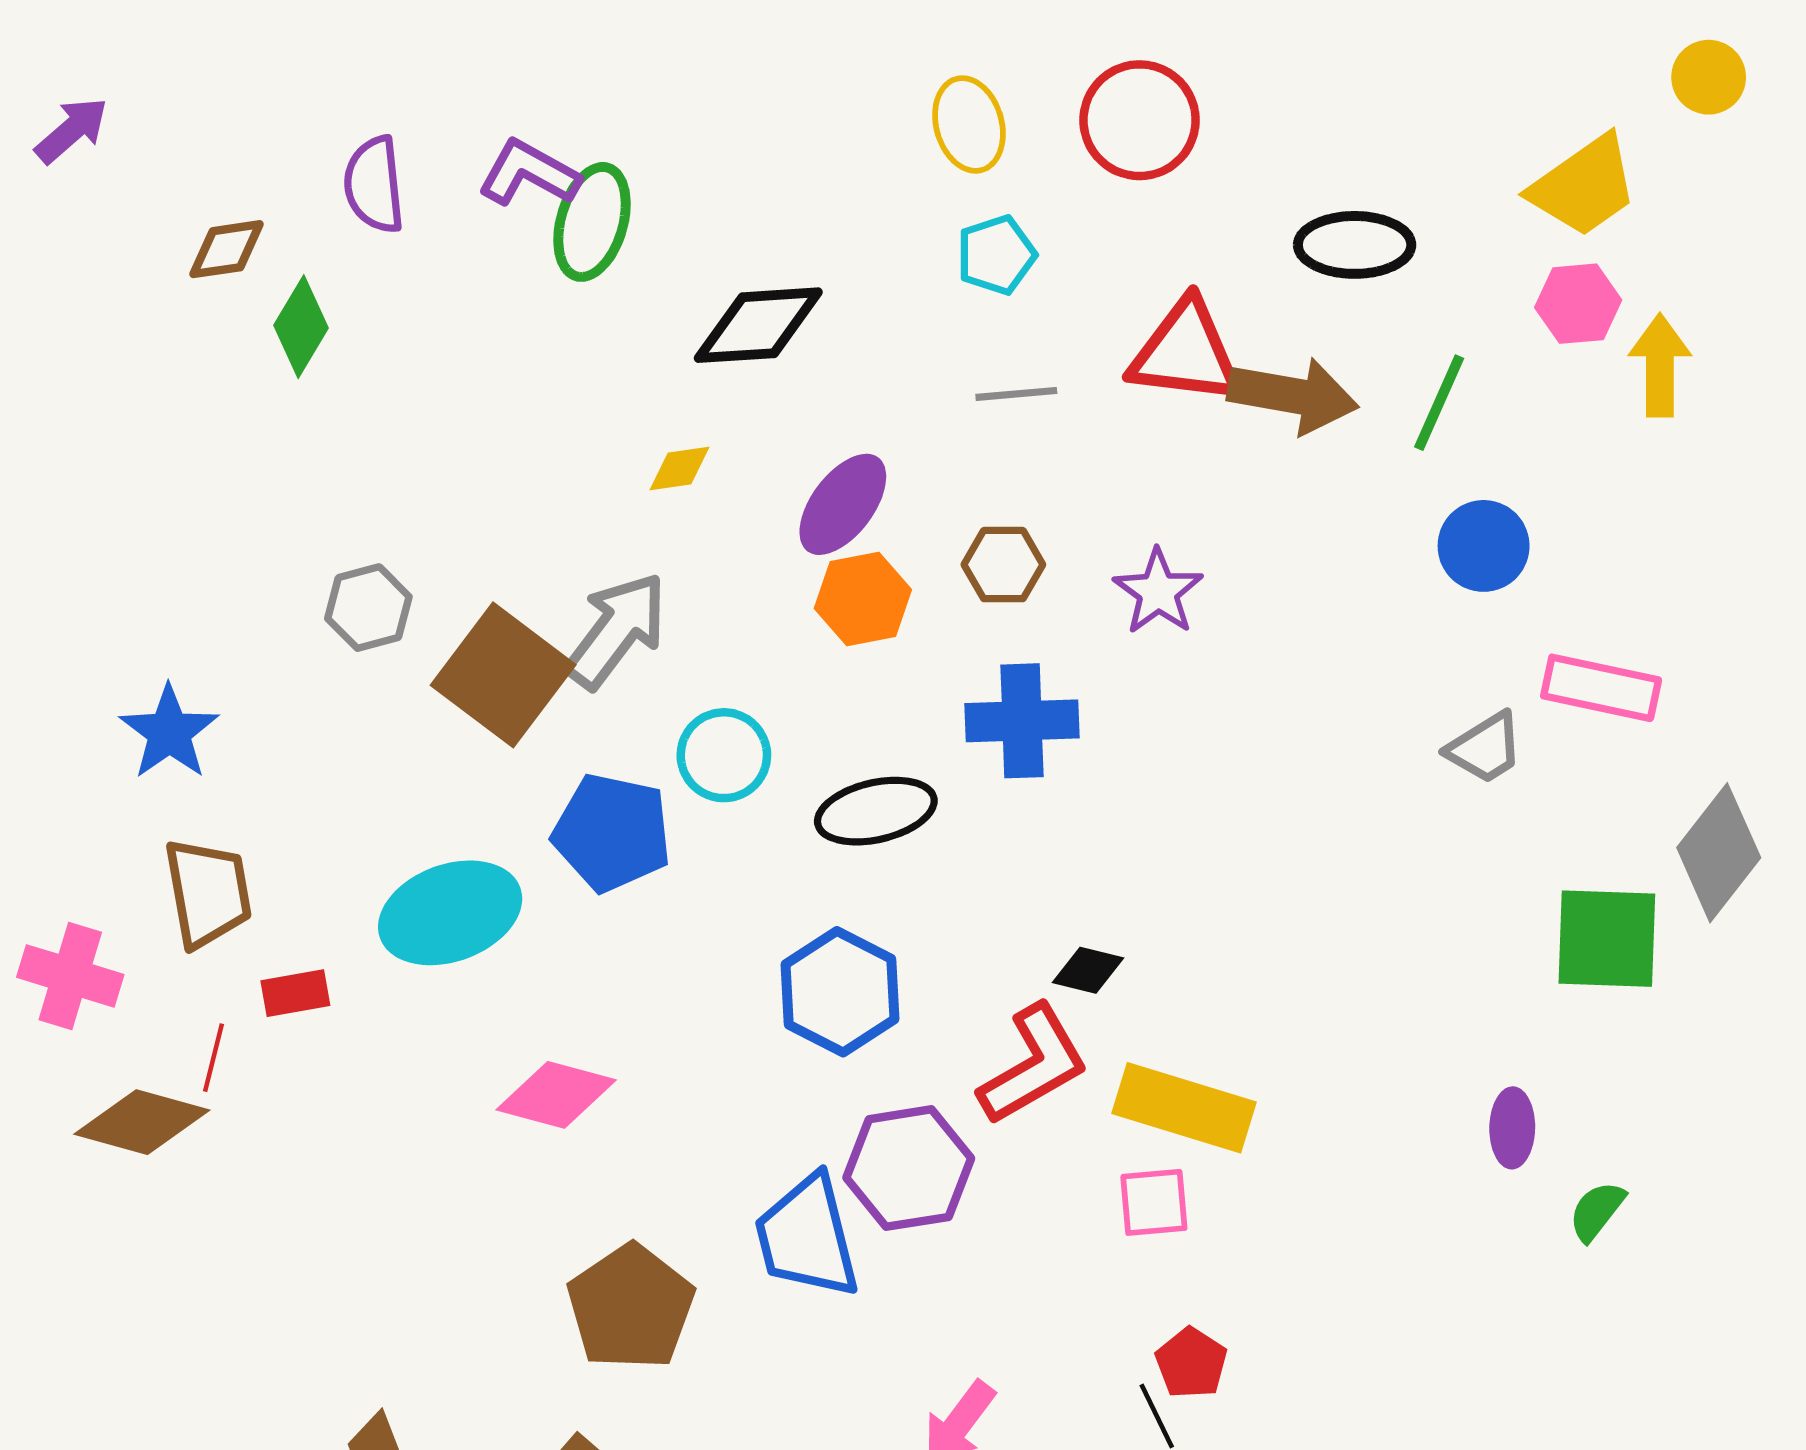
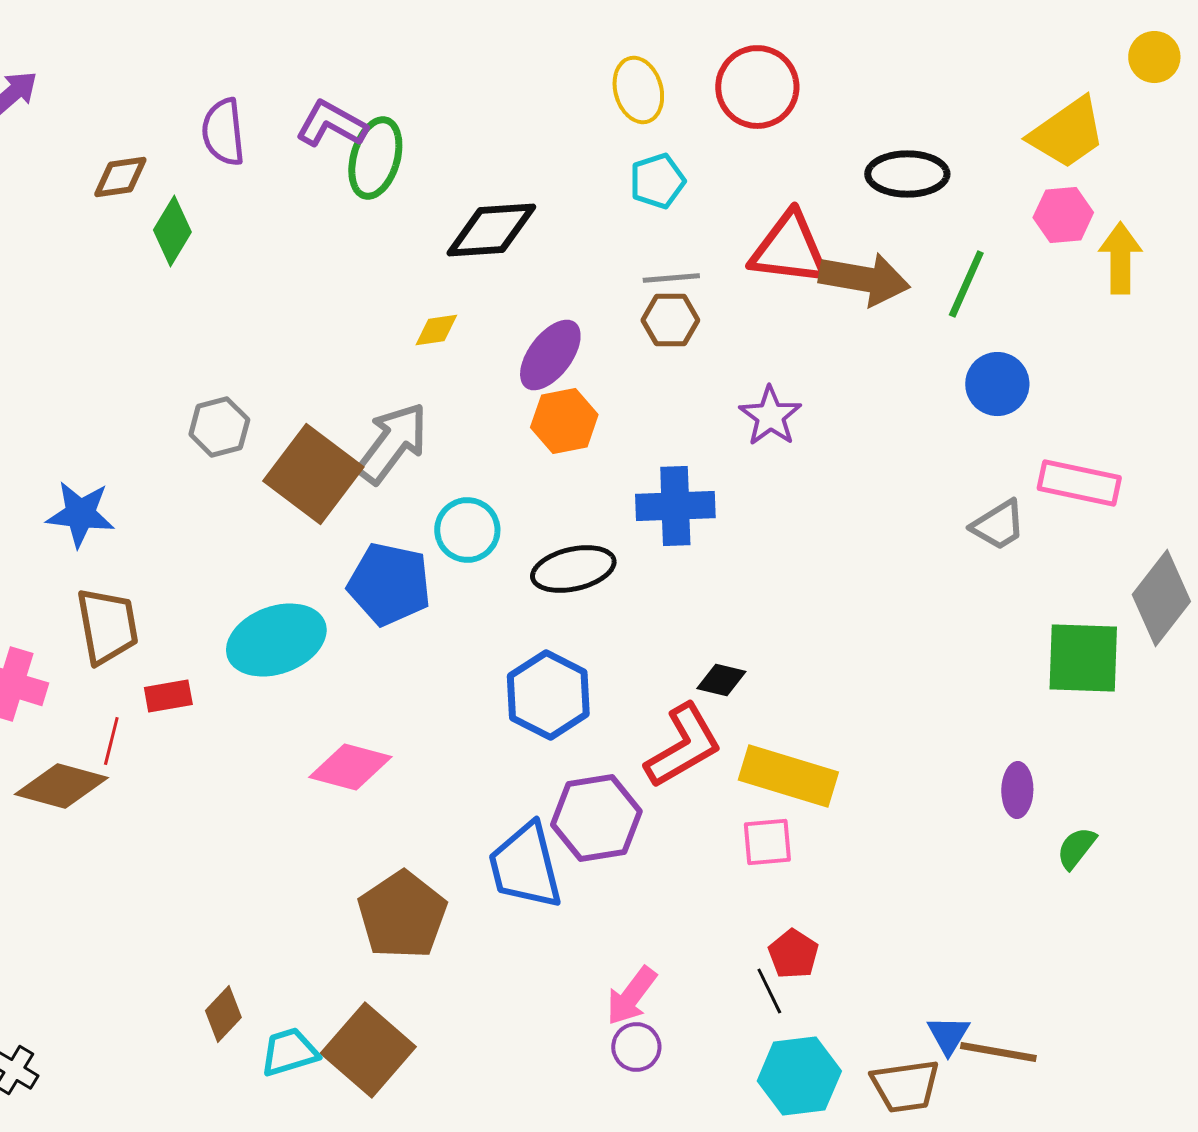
brown hexagon: (1003, 565) -> (670, 320), moved
blue star: (169, 732) -> (80, 514), turned -30

